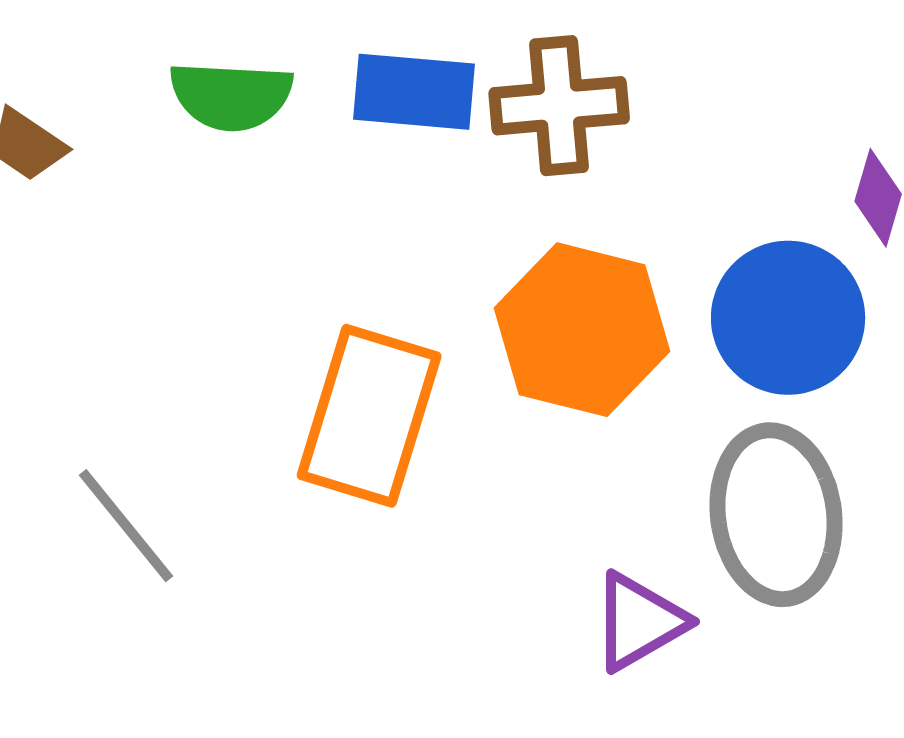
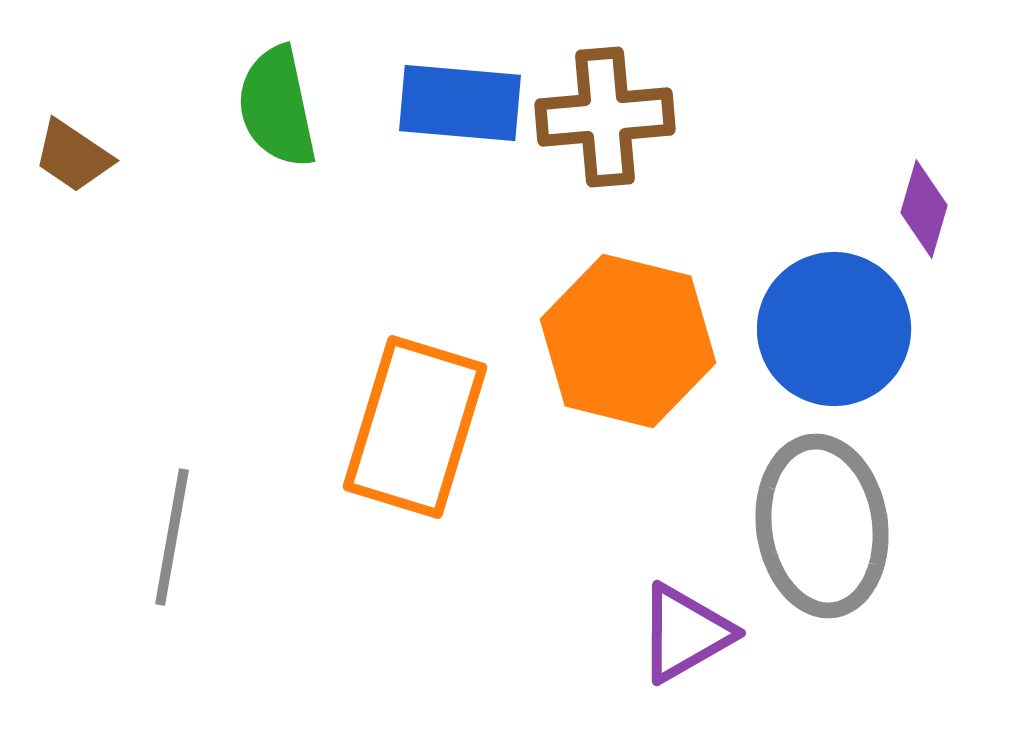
green semicircle: (231, 96) -> (277, 107), turned 75
gray line: (126, 526) -> (172, 537), turned 49

